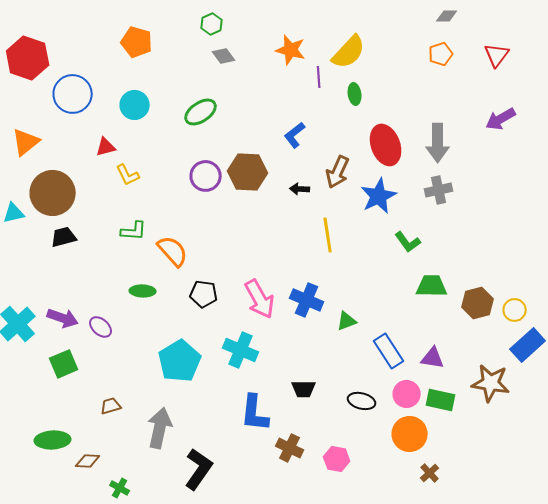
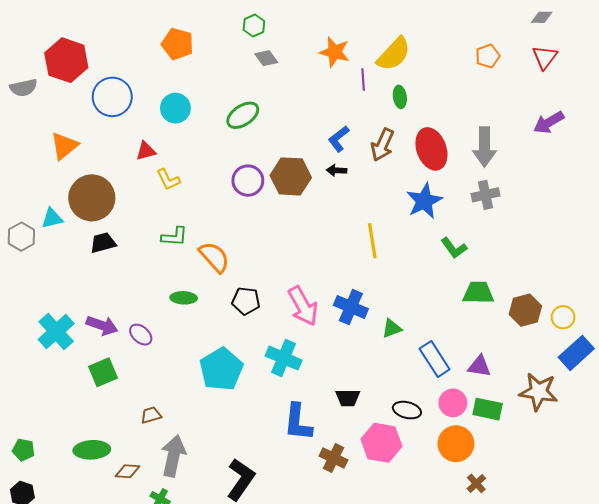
gray diamond: (447, 16) -> (542, 17), moved
brown arrow: (338, 172) -> (382, 145), moved
black arrow: (300, 189) -> (337, 170), moved
gray arrow: (160, 428) -> (173, 456), moved
pink hexagon: (337, 459) -> (381, 443), moved, size x1.5

